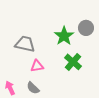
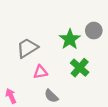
gray trapezoid: (25, 44) -> (27, 48), turned -45
gray semicircle: (33, 88) -> (51, 96), moved

